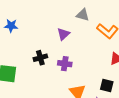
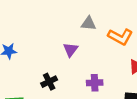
purple cross: (65, 64) -> (95, 83), moved

